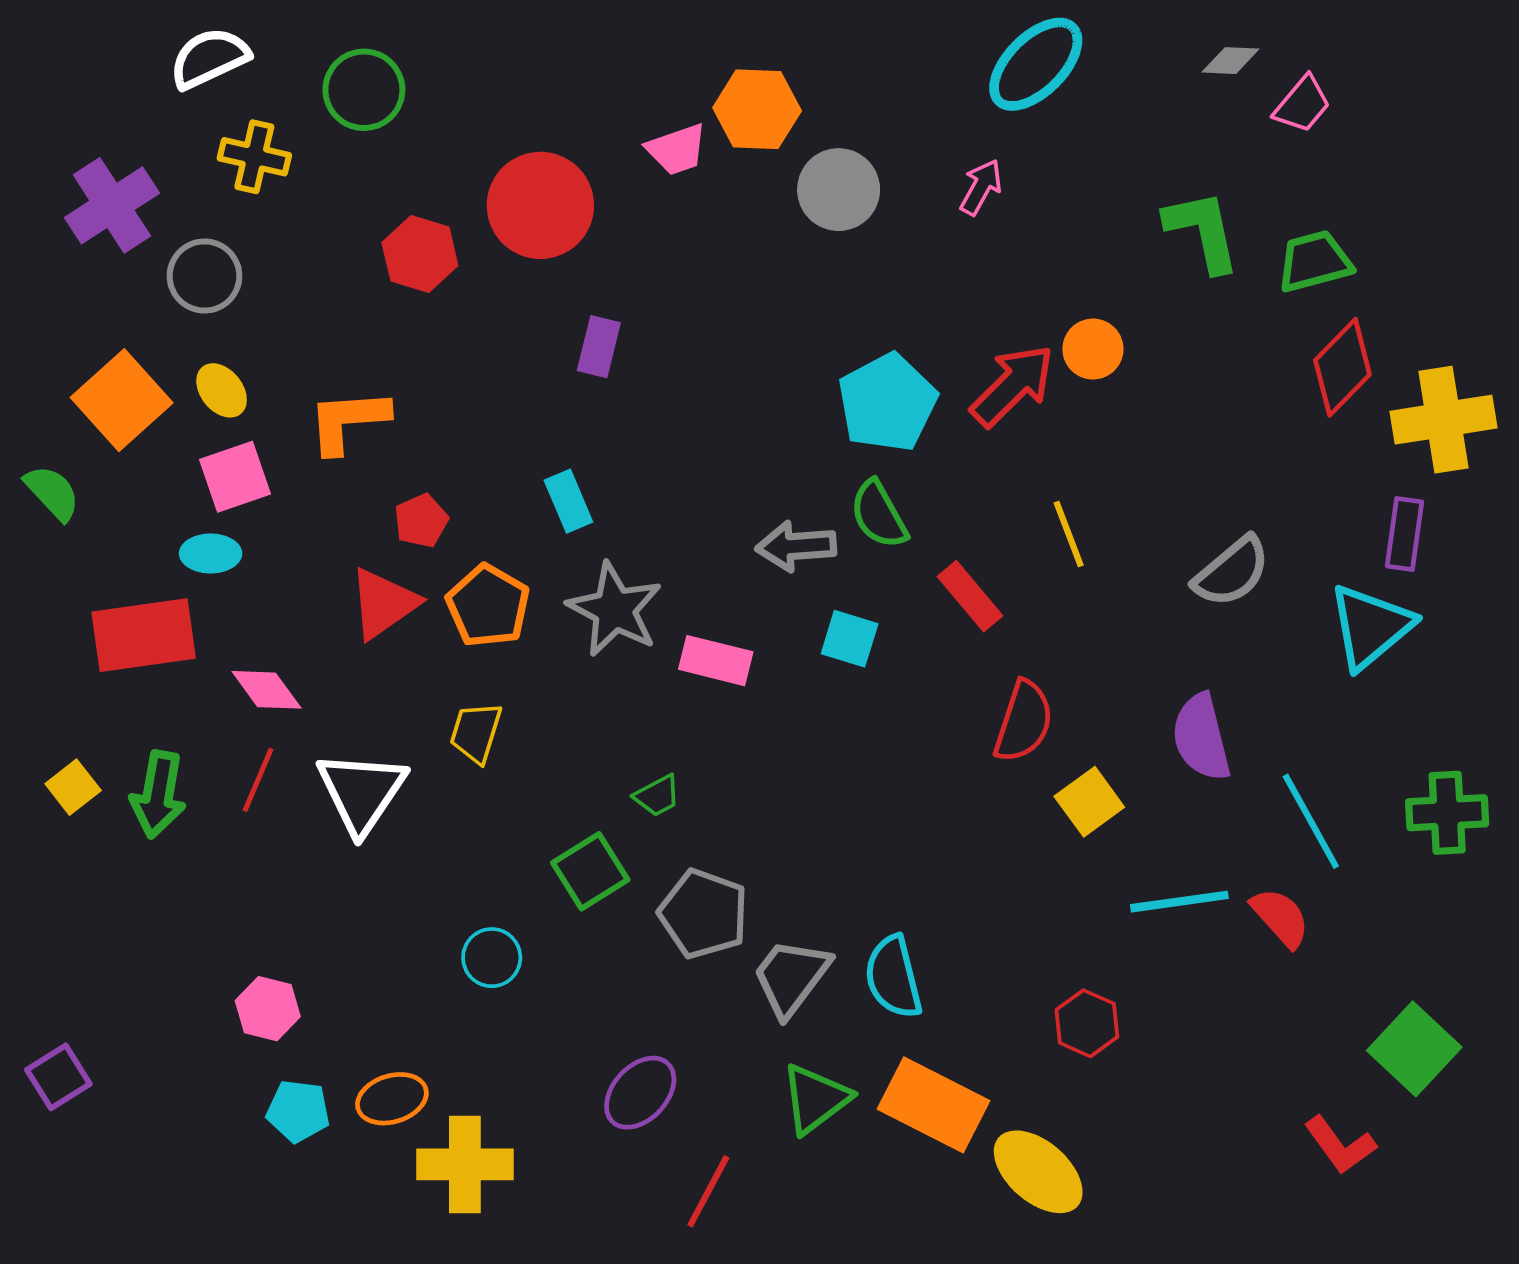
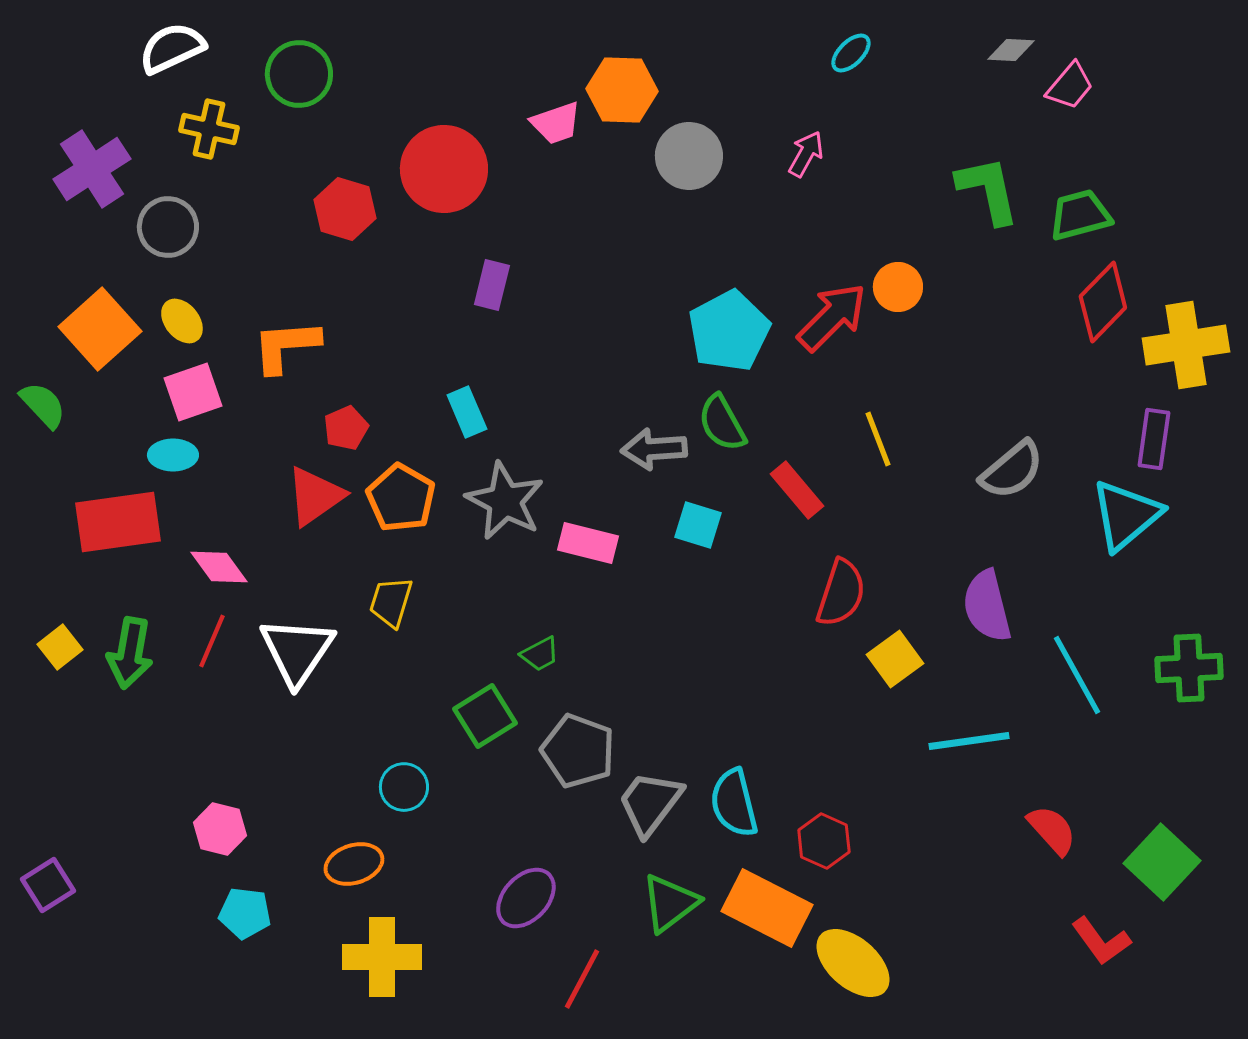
cyan ellipse: (1036, 64) -> (851, 53), size x0.5
red semicircle: (1280, 917) -> (1052, 830), moved
red hexagon: (1087, 1023) -> (824, 841), moved
orange ellipse: (392, 1099) -> (354, 864), moved

